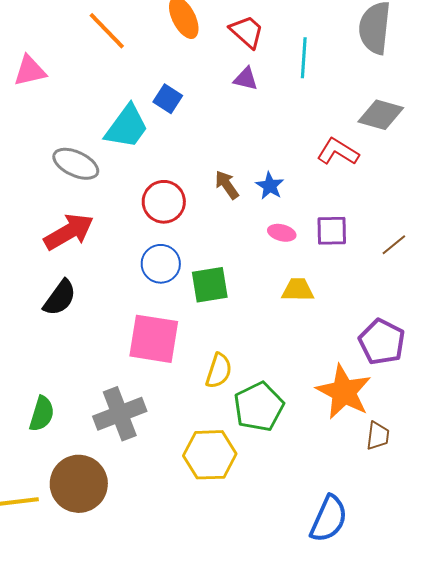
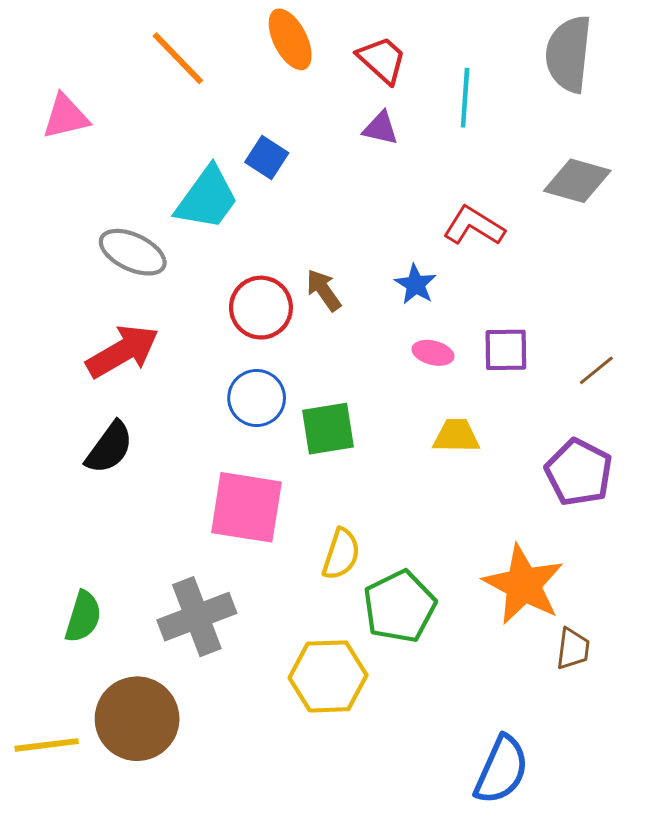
red L-shape: (338, 152) -> (474, 226), moved
brown arrow: (227, 185) -> (324, 290), moved
purple pentagon: (382, 342) -> (579, 472), moved

